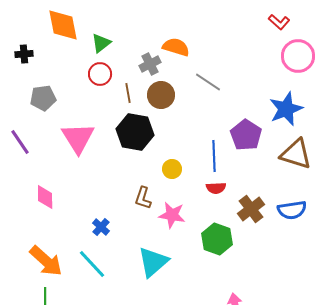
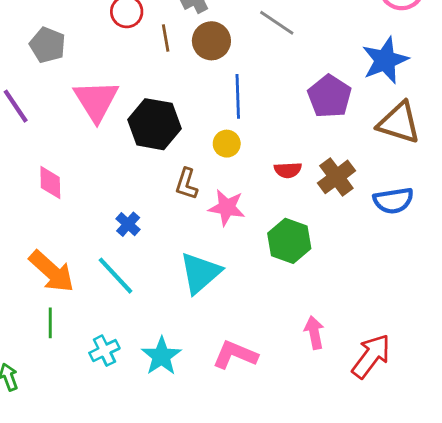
gray pentagon: (43, 98) -> (48, 45), turned 30
black hexagon: (135, 132) -> (154, 124), moved
blue line: (214, 156) -> (238, 96), moved
brown cross: (251, 209) -> (336, 177), moved

